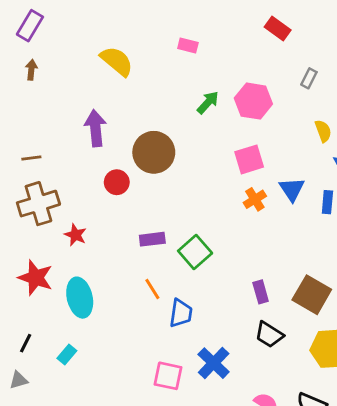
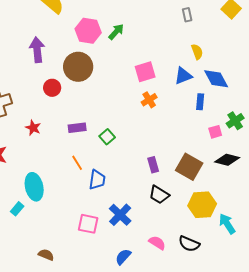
gray rectangle: (309, 78) -> (187, 15), turned -40
pink hexagon: (253, 101) -> (88, 31), moved
blue triangle: (292, 189) -> (183, 76), moved, turned 42
red star: (75, 235) -> (33, 128), moved
green square: (195, 252) -> (107, 137), size x0.7
cyan ellipse: (80, 298) -> (34, 187), moved

